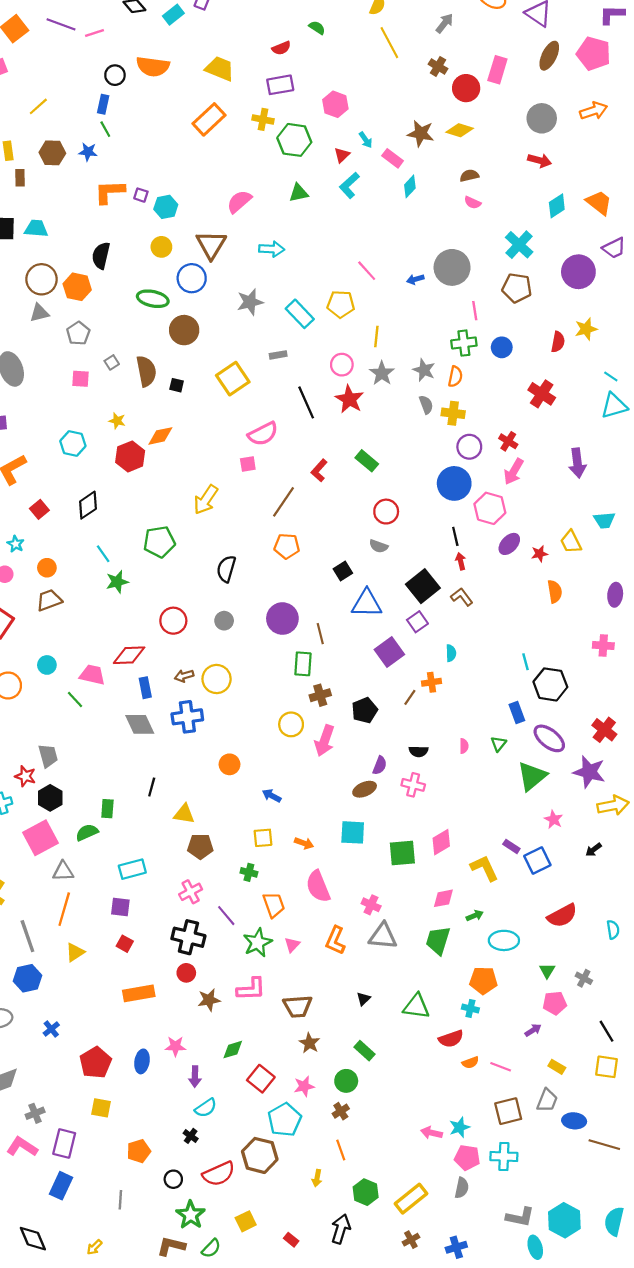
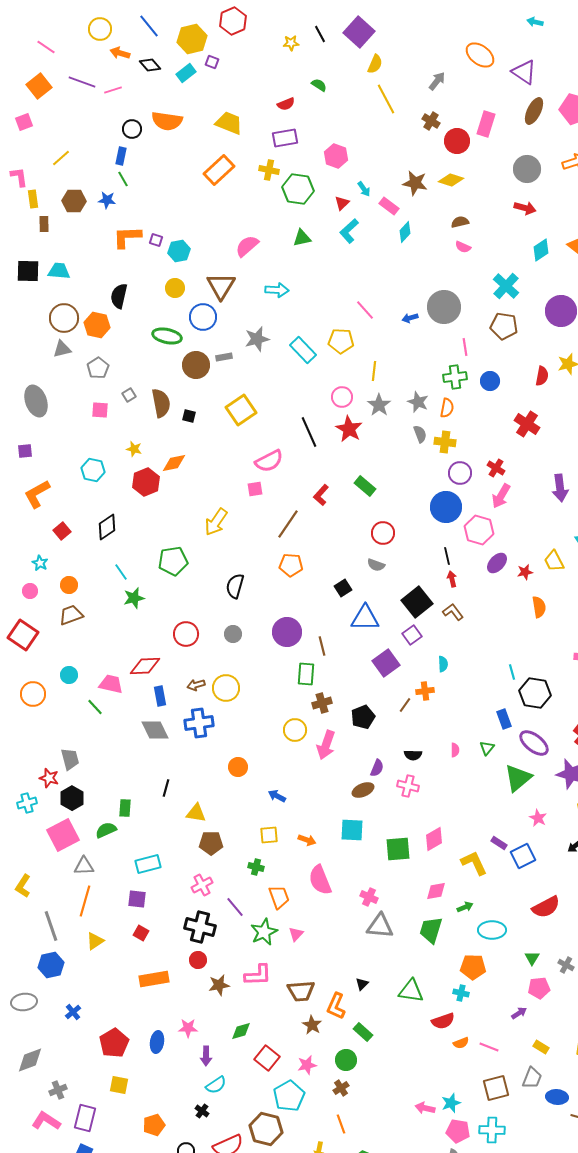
gray rectangle: (278, 355) -> (224, 357), moved
orange L-shape: (335, 940) -> (336, 1006), moved

